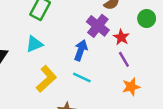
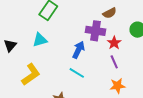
purple cross: (98, 26) -> (96, 31), turned -36
yellow L-shape: (46, 79) -> (31, 74), moved

